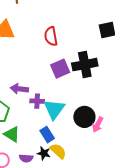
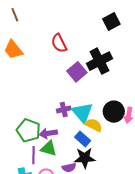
purple arrow: (19, 89) -> (48, 133), moved
yellow semicircle: (58, 151) -> (94, 125), moved
black star: (44, 153) -> (85, 158), size x1.5

